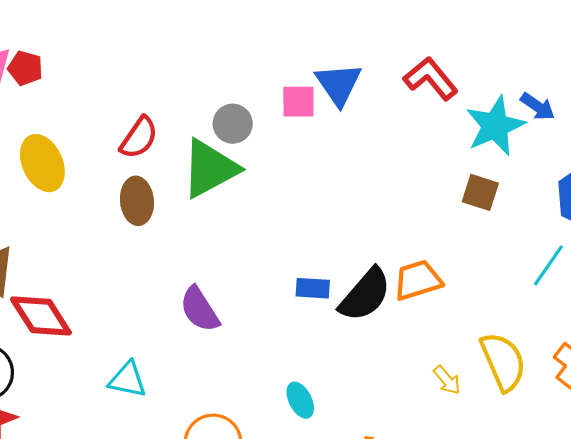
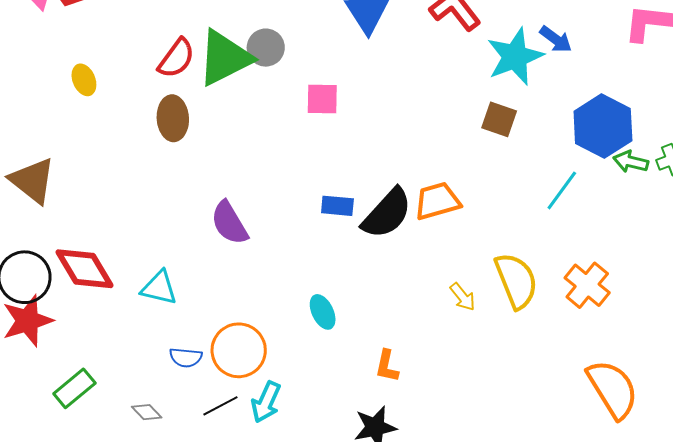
pink square: (298, 102) -> (322, 99), moved
yellow ellipse: (42, 163) -> (84, 80), size x0.6
green triangle: (210, 169) -> (225, 58), moved
red diamond: (41, 316) -> (85, 269), moved

